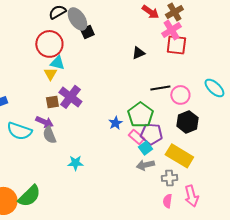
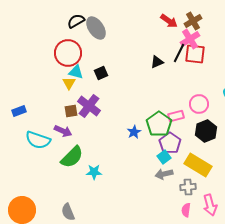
black square: (87, 32) -> (101, 73), moved
black line: (160, 88) -> (179, 53), moved, turned -54
purple pentagon: (151, 134) -> (170, 143), turned 30
gray semicircle: (49, 135) -> (68, 212), moved
pink rectangle: (136, 137) -> (176, 116), moved, turned -56
green semicircle: (29, 196) -> (72, 157), moved

